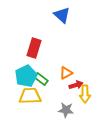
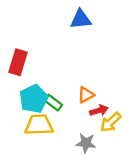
blue triangle: (62, 15) -> (81, 19), turned -48
red rectangle: (34, 48) -> (18, 62), moved
yellow arrow: (85, 94) -> (111, 122), turned 48

